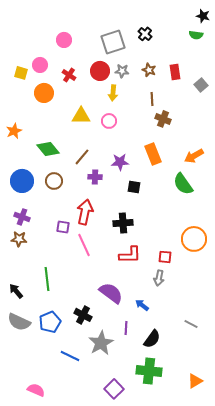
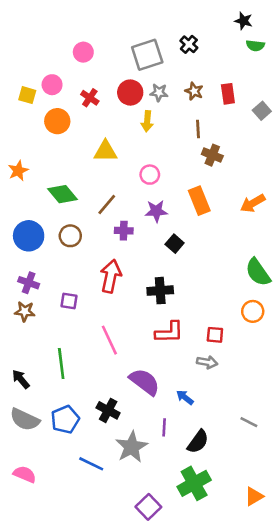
black star: (203, 16) -> (244, 21), moved
pink circle: (109, 121) -> (150, 175), moved
green semicircle: (183, 184) -> (258, 272), moved
black square: (134, 187) -> (175, 244), turned 32
purple square: (63, 227) -> (69, 301), moved
orange circle: (194, 239) -> (253, 311), size x0.7
pink line: (84, 245) -> (109, 340), moved
gray arrow: (159, 278) -> (207, 362), turned -91
green cross: (149, 371) -> (194, 483), turned -35
pink semicircle: (36, 390) -> (25, 474), moved

